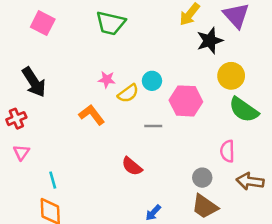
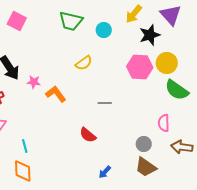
pink star: (107, 80) -> (34, 82), moved
cyan circle: (152, 81) -> (104, 30), moved
yellow semicircle: (128, 93) -> (84, 63), moved
pink hexagon: (186, 101) -> (140, 67), moved

